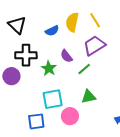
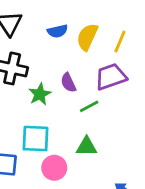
yellow line: (95, 20) -> (120, 42), turned 42
blue semicircle: (52, 31) -> (58, 31), moved

